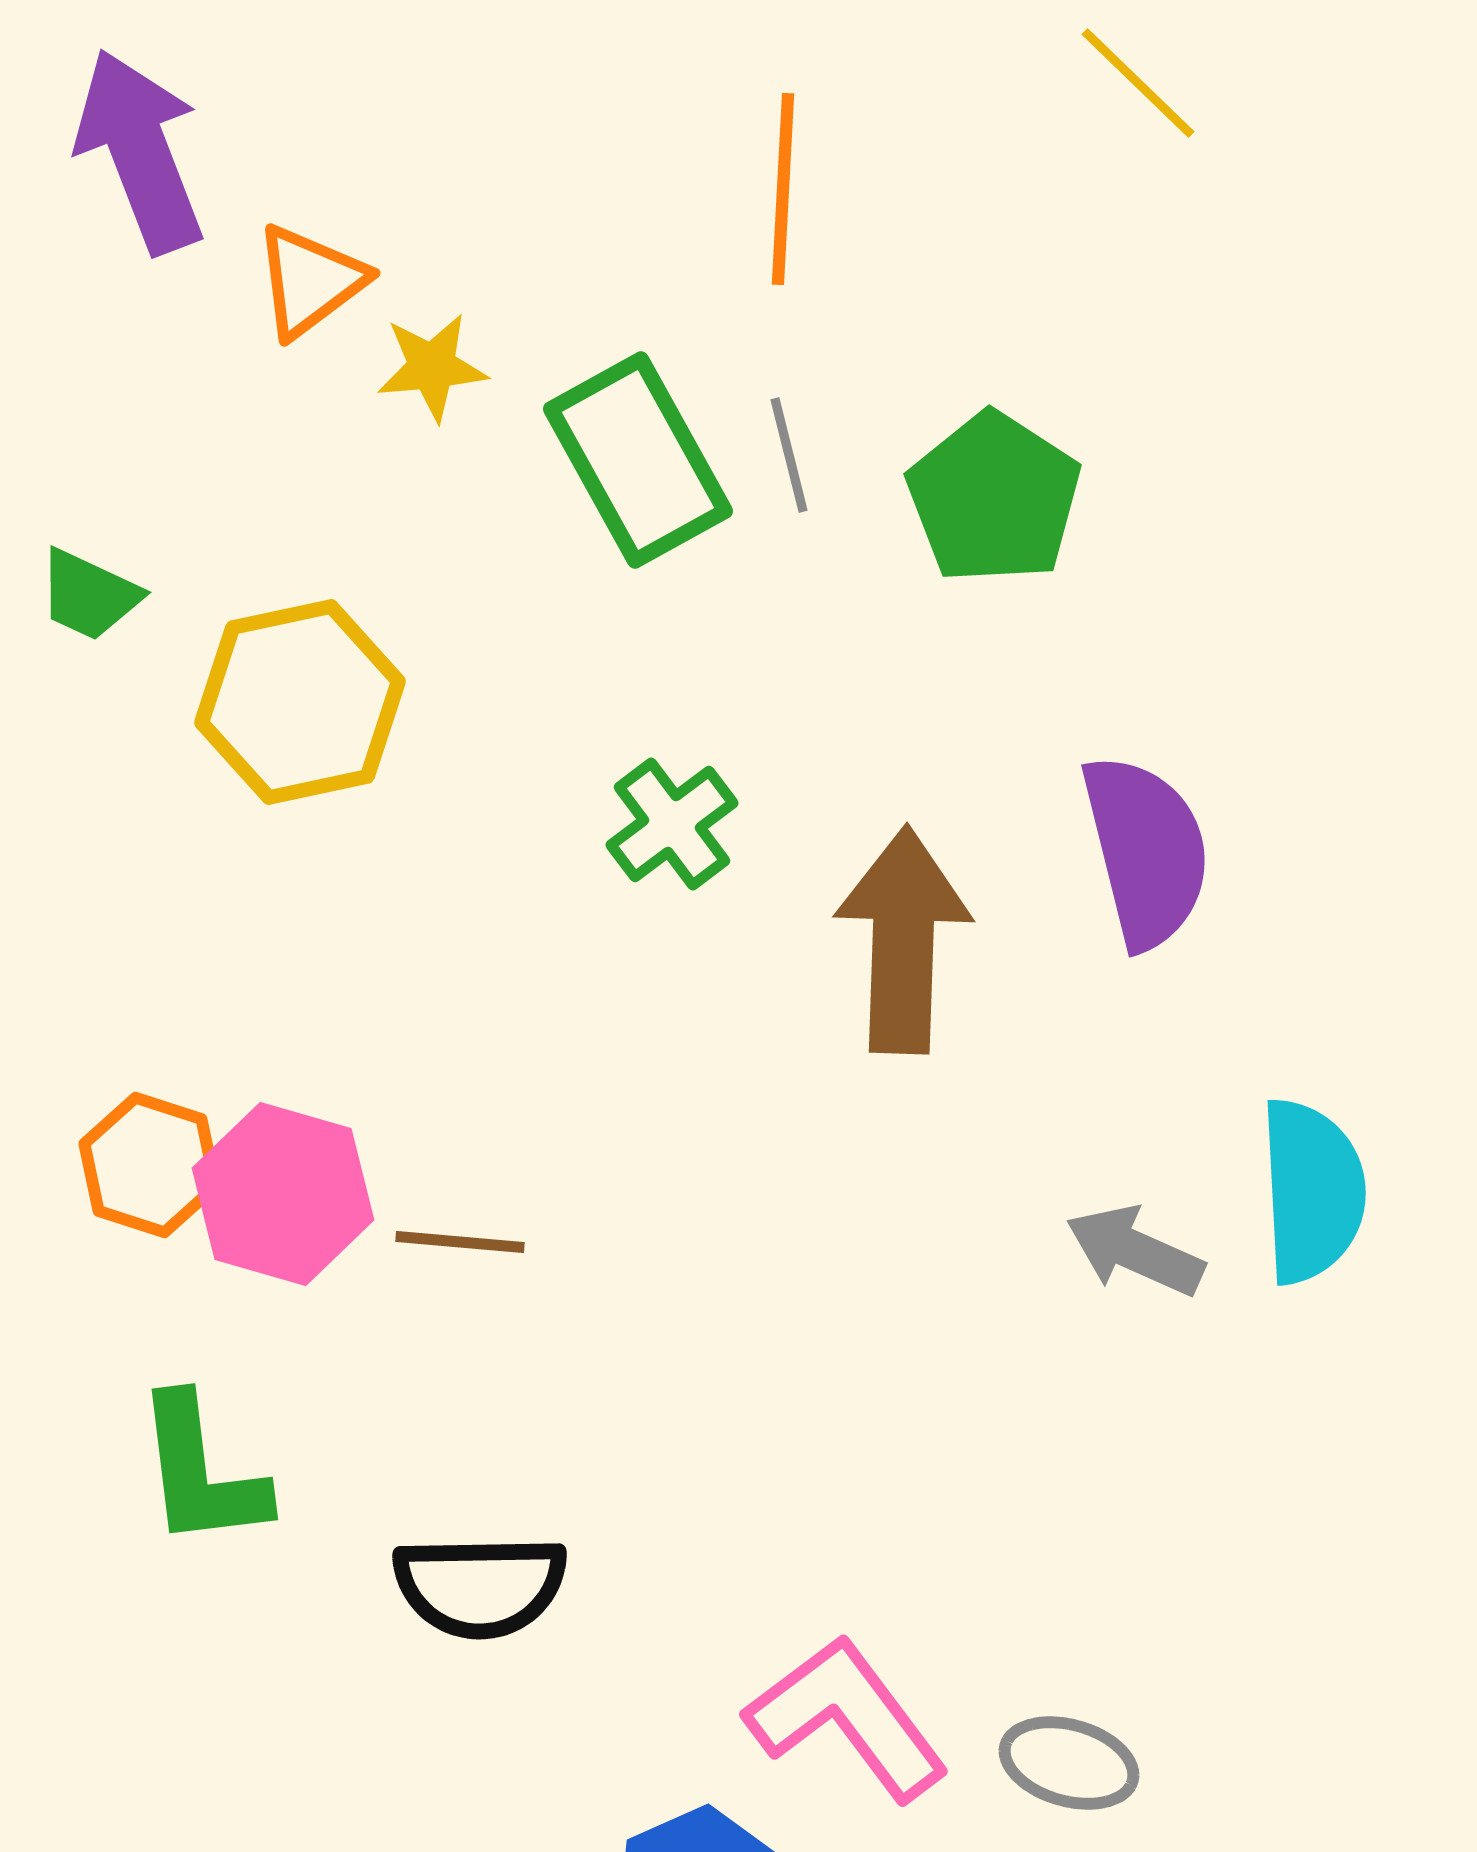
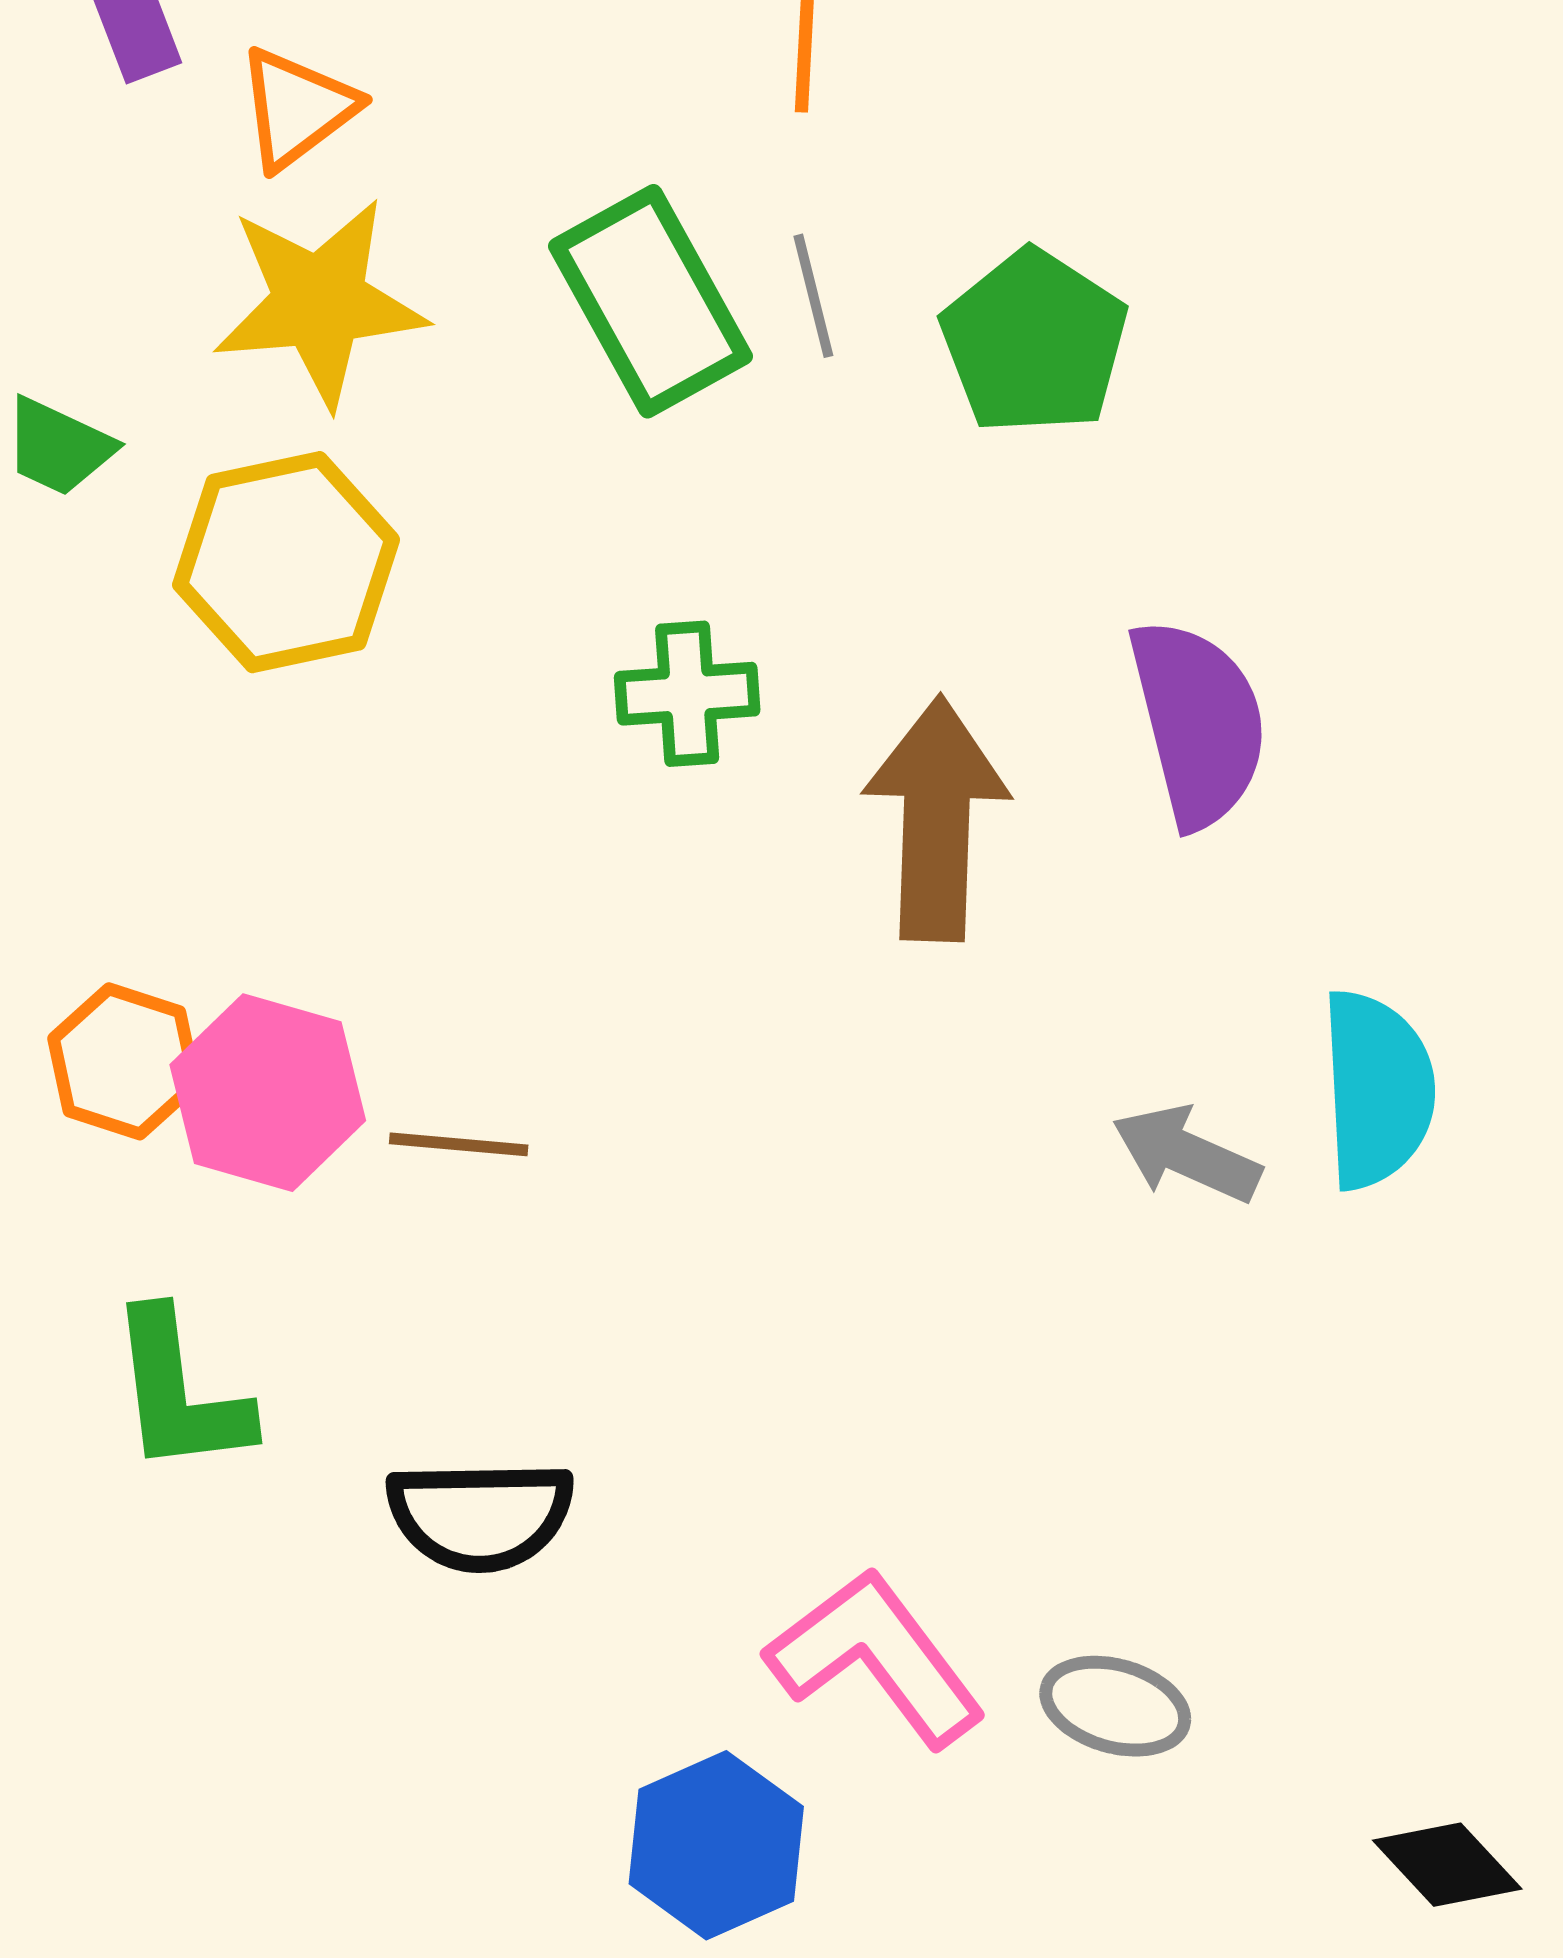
yellow star: (432, 367) -> (320, 302), moved, size x1.8
green cross: (672, 824) -> (687, 694), turned 33

